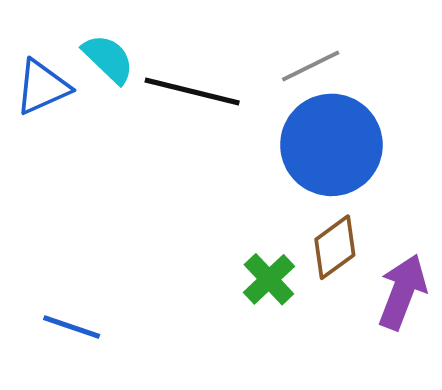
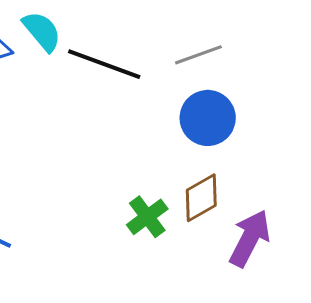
blue circle: (331, 145) -> (208, 118), size x0.7

